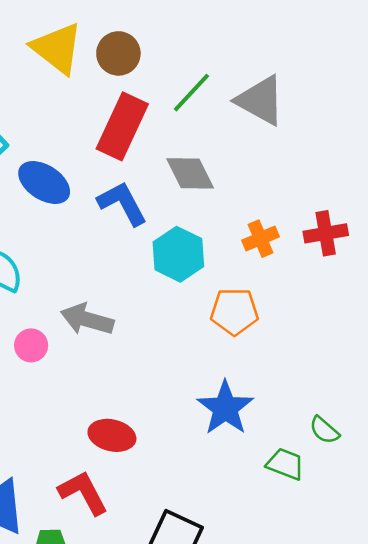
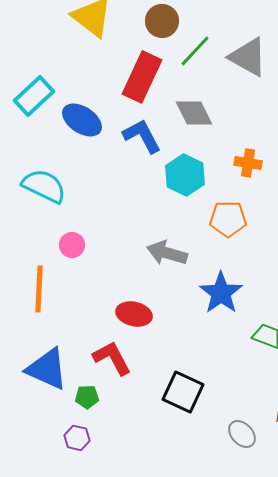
brown circle: (118, 53) -> (162, 21), moved
orange cross: (261, 239) -> (248, 163), turned 32
gray arrow: (87, 319) -> (167, 253), moved

